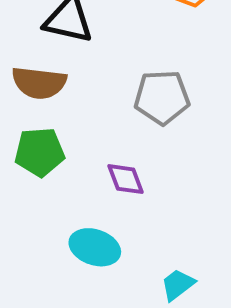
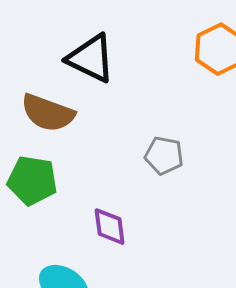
gray pentagon: (162, 97) -> (164, 155), size x0.7

